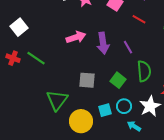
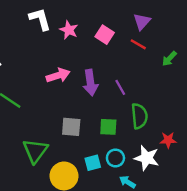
red line: (139, 19) -> (138, 44), moved
green square: (118, 80) -> (108, 127), turned -35
white star: (150, 106) -> (147, 158), turned -30

